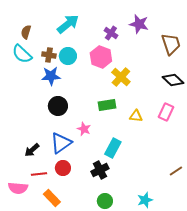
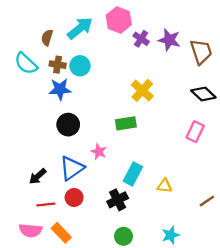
purple star: (139, 24) -> (169, 40), moved
brown semicircle: (26, 32) -> (47, 38), moved
purple cross: (111, 33) -> (141, 39), moved
pink hexagon: (101, 57) -> (119, 20), moved
yellow triangle: (136, 116) -> (165, 186), moved
pink semicircle: (18, 188) -> (31, 230), moved

